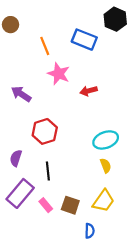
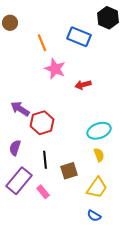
purple arrow: (21, 94) -> (20, 109), moved
brown square: (70, 205) -> (69, 171), moved, turned -36
blue semicircle: (90, 231) -> (94, 216), moved, turned 120

